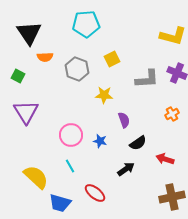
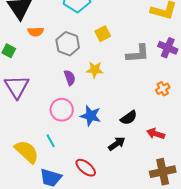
purple semicircle: (124, 120) -> (70, 78), moved
blue star: (100, 141) -> (91, 116), size x1.5
cyan line: (70, 166) -> (51, 141), moved

